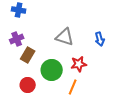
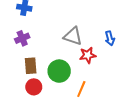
brown rectangle: (28, 55) -> (31, 66), moved, turned -35
red star: (79, 64) -> (88, 55), moved

